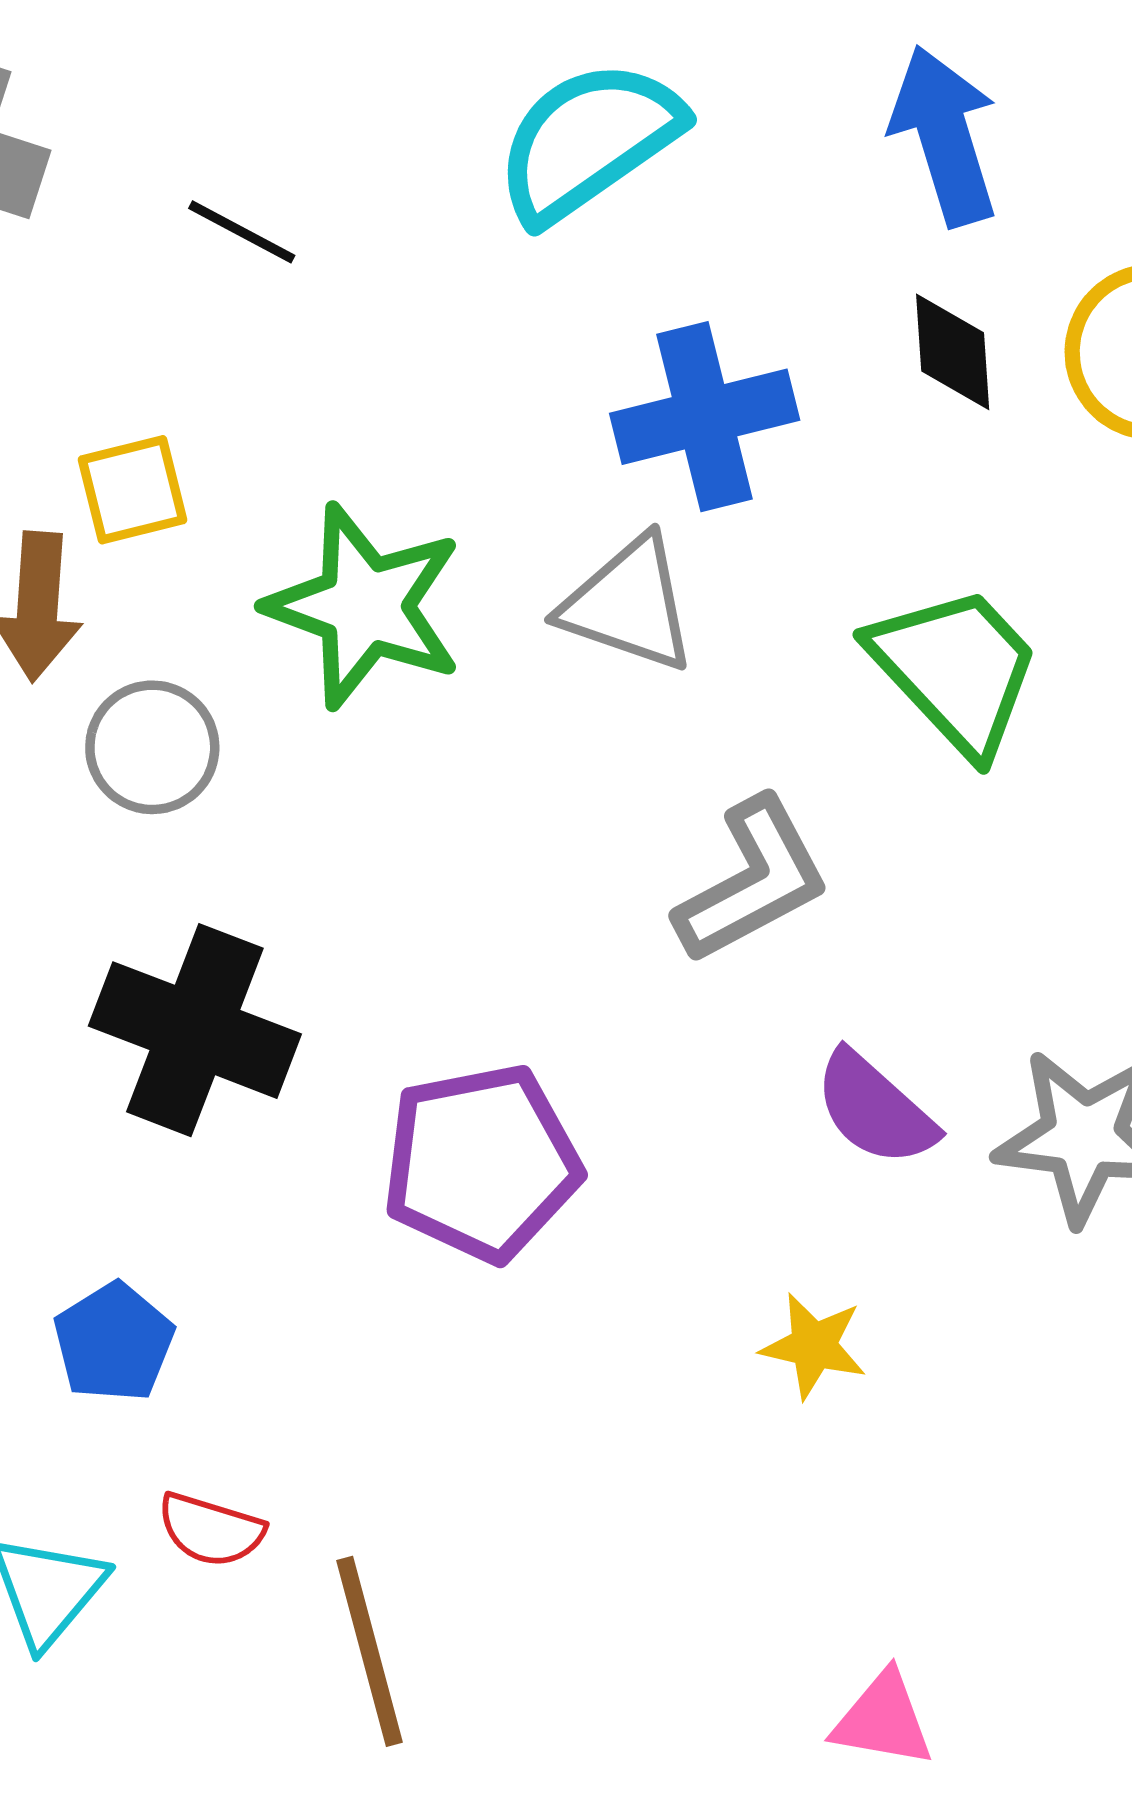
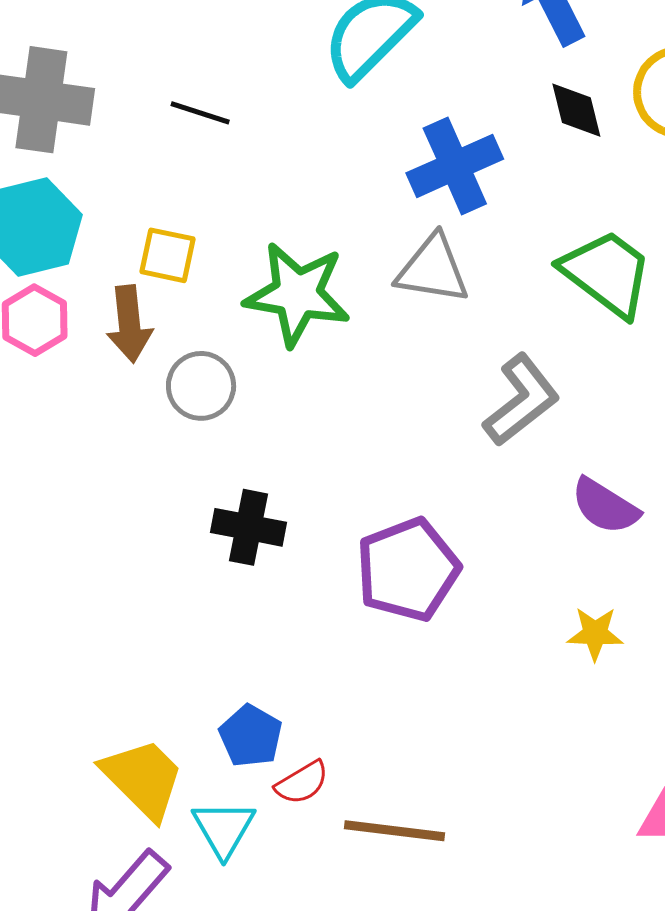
yellow square: (133, 490) -> (167, 255), turned 36
black cross: (195, 1030) -> (249, 527), size x0.7
blue pentagon: (114, 1342) -> (251, 736), moved
red semicircle: (211, 1530) -> (302, 783), turned -38
brown line: (369, 1651) -> (395, 831), turned -58

